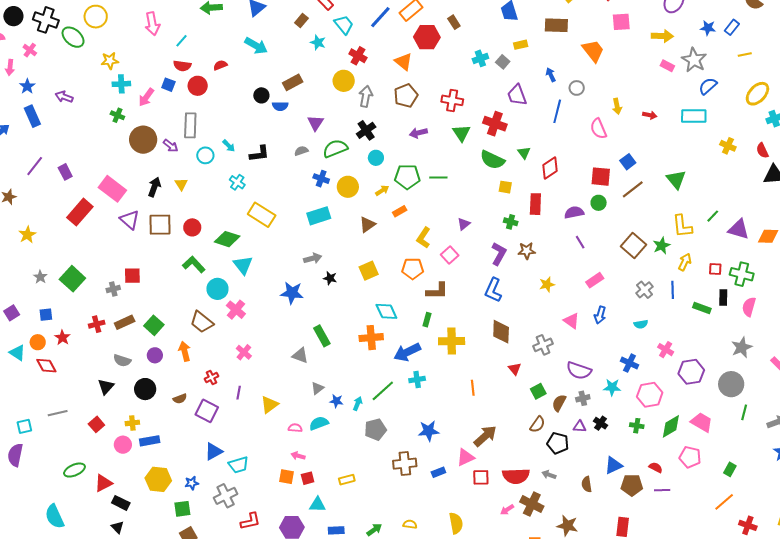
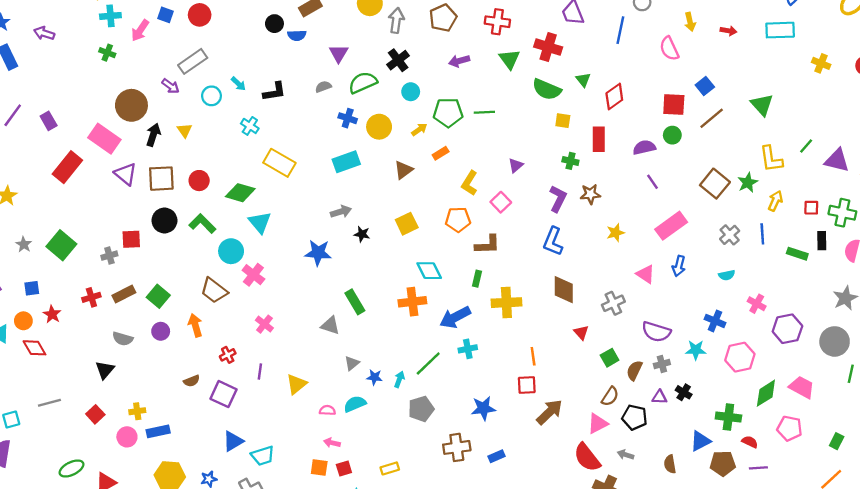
gray rectangle: (190, 125) -> (193, 61), turned 55
brown circle: (143, 140) -> (131, 105), moved
pink rectangle: (595, 280) -> (671, 226), size x1.5
black circle: (145, 389) -> (164, 220), moved
green cross: (637, 426) -> (728, 417), moved, size x1.5
pink triangle: (466, 457) -> (598, 423), moved
red semicircle: (516, 476) -> (587, 457), turned 56
red square: (481, 477) -> (527, 385), moved

